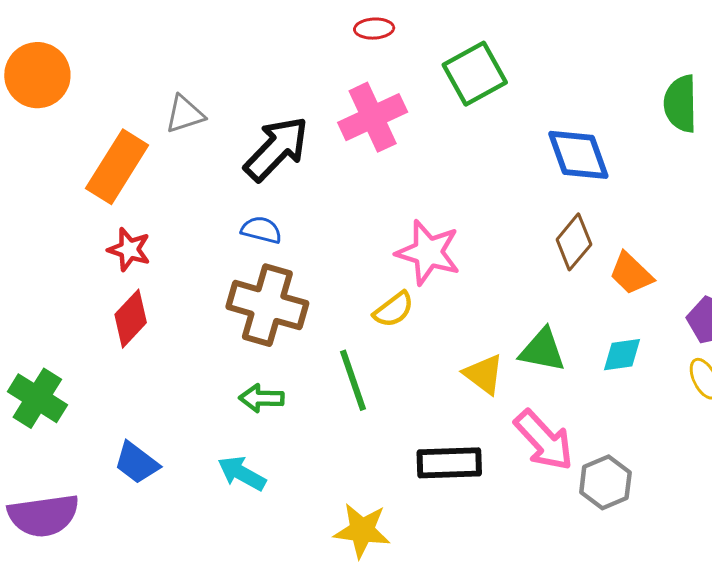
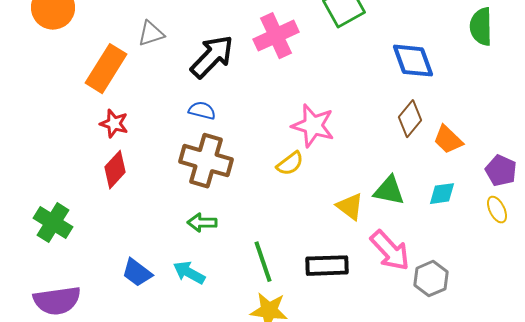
green line: (353, 380) -> (263, 262), moved
blue trapezoid: (137, 463) -> (137, 273), moved

